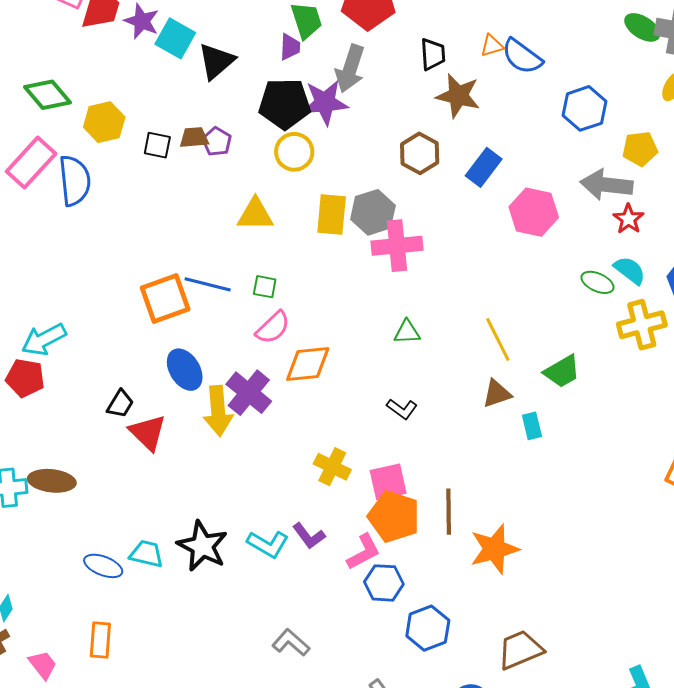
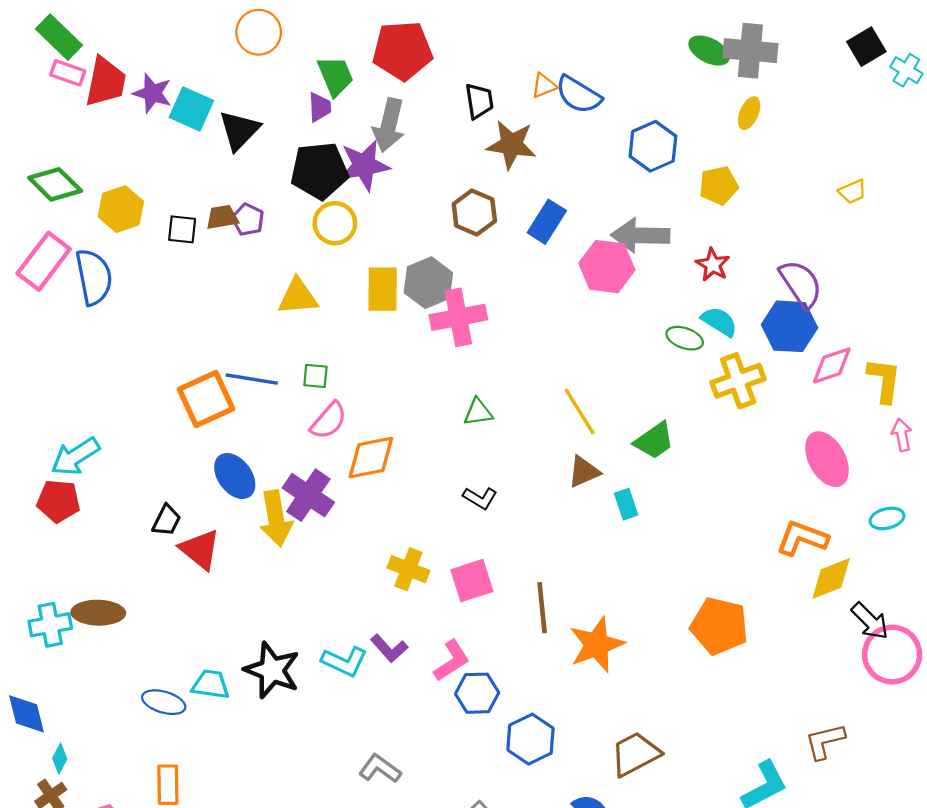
gray arrow: (607, 185) -> (640, 235), moved
orange pentagon: (394, 517) -> (719, 626), moved

